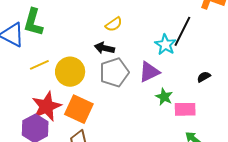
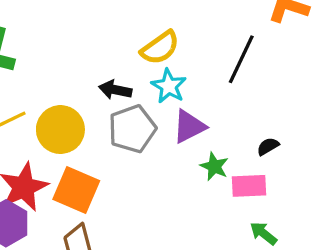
yellow semicircle: (114, 24) -> (160, 48), moved, size x1.4
cyan star: (165, 45) -> (169, 86), moved
black semicircle: (204, 77) -> (268, 146), moved

